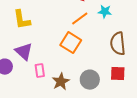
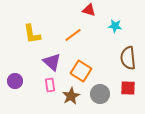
orange line: (80, 19) -> (73, 35), moved
orange square: (71, 43) -> (81, 71), moved
purple triangle: (24, 52) -> (52, 62), moved

